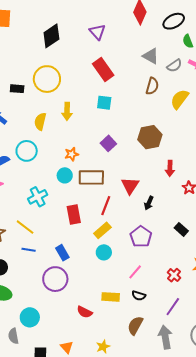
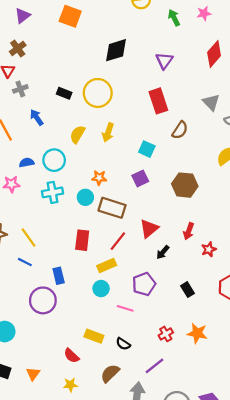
brown semicircle: (152, 86) -> (180, 130), moved
cyan square: (104, 103) -> (147, 149), moved
red arrow: (170, 168) -> (189, 231), moved
cyan cross: (38, 197) -> (53, 192), moved
pink line: (135, 272) -> (125, 308), moved, turned 49
red semicircle: (85, 312) -> (71, 356), moved

